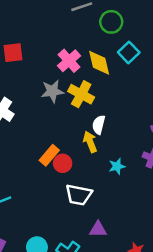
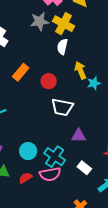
white semicircle: (99, 125) -> (62, 47), moved
yellow arrow: (90, 142) -> (80, 70), moved
orange rectangle: (49, 155) -> (21, 72), moved

